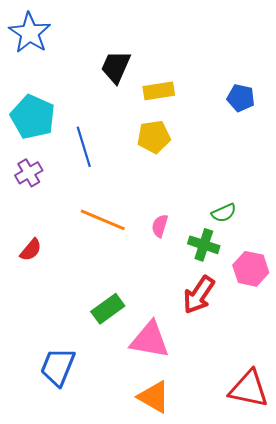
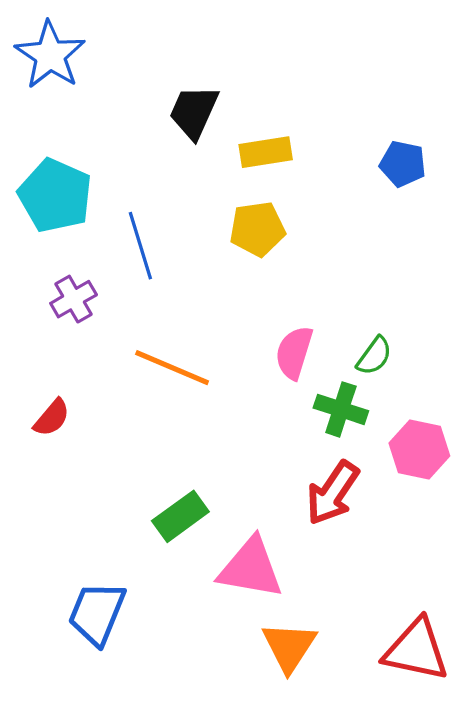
purple cross: (29, 173) -> (74, 299), moved
green semicircle: (224, 213) -> (374, 356), turned -30
pink semicircle: (160, 226) -> (294, 353), moved, size x1.4
orange triangle: (154, 397) -> (289, 647), moved, turned 33

